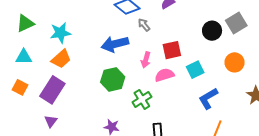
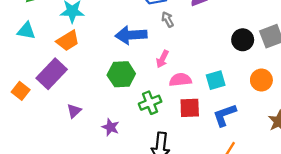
red square: (172, 50) -> (190, 108), moved
orange square: (20, 87) -> (21, 91), moved
purple triangle: (51, 121) -> (74, 111), moved

